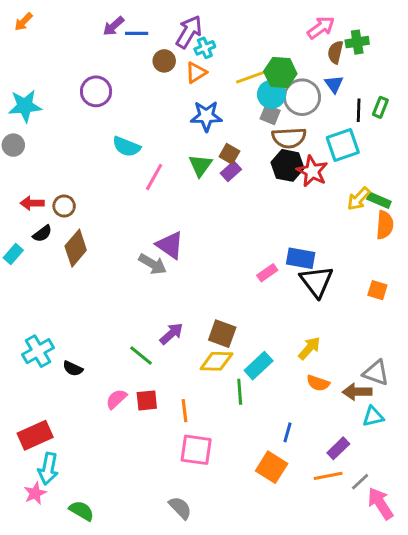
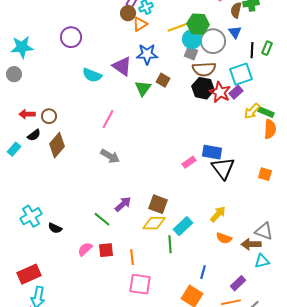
brown circle: (164, 61) -> (128, 13), moved
purple rectangle: (231, 171) -> (236, 92), moved
pink line: (154, 177) -> (108, 119), moved
purple triangle: (170, 245) -> (122, 66), moved

